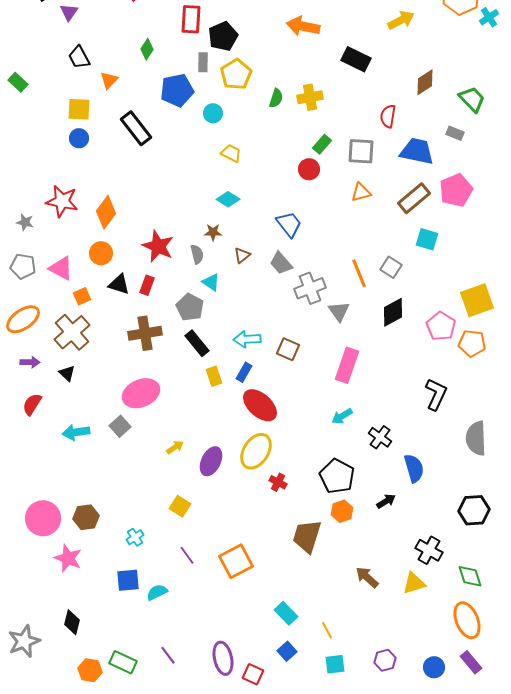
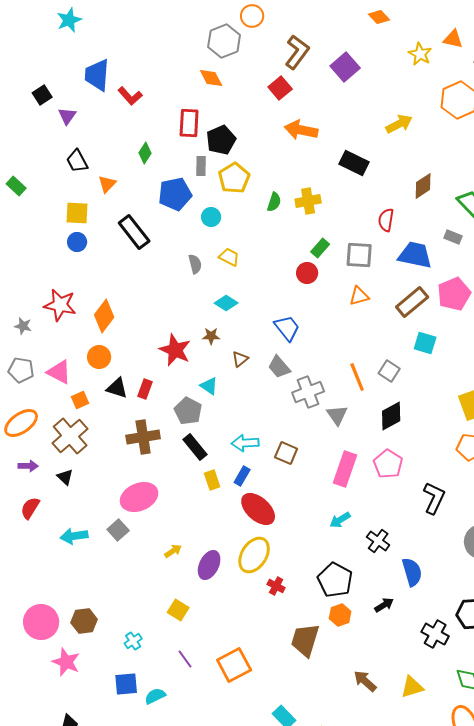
red star: (158, 246) -> (175, 350), moved
gray semicircle: (197, 254) -> (195, 264), moved
pink pentagon: (441, 326) -> (388, 464), moved
black cross: (429, 550) -> (435, 634), moved

